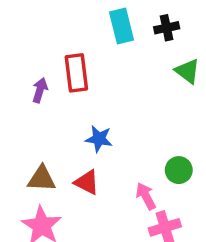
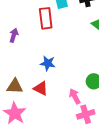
red rectangle: (76, 73) -> (46, 18), moved

